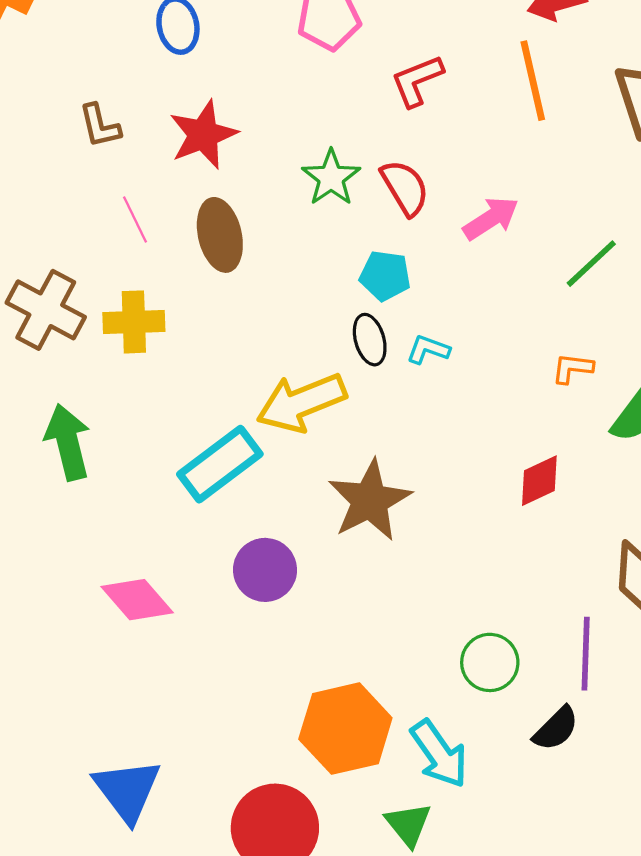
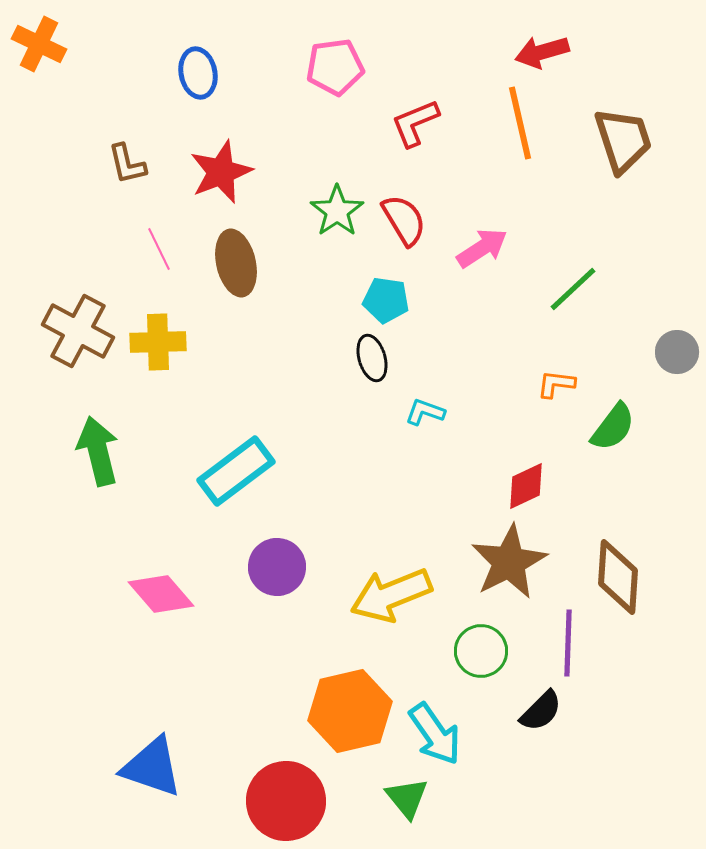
cyan L-shape: (428, 350) -> (425, 412), moved
yellow arrow: (301, 402) -> (391, 595), moved
brown star: (370, 500) -> (509, 562), moved
blue triangle: (127, 790) -> (152, 767), turned -34

